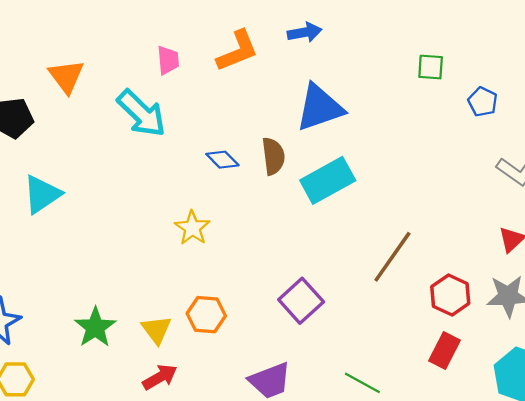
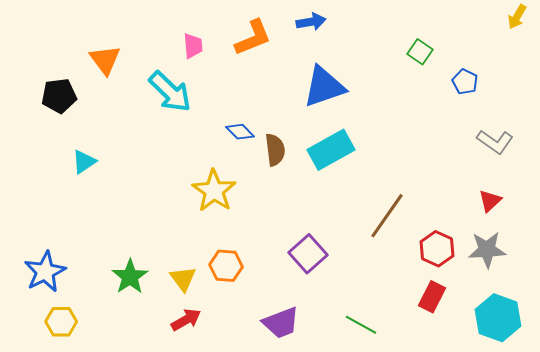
green square: (431, 67) -> (420, 52), turned 30
brown semicircle: (273, 156) -> (275, 150), moved
cyan triangle: (42, 194) -> (84, 162), size x0.7
yellow star: (192, 228) -> (214, 191), size x1.4

